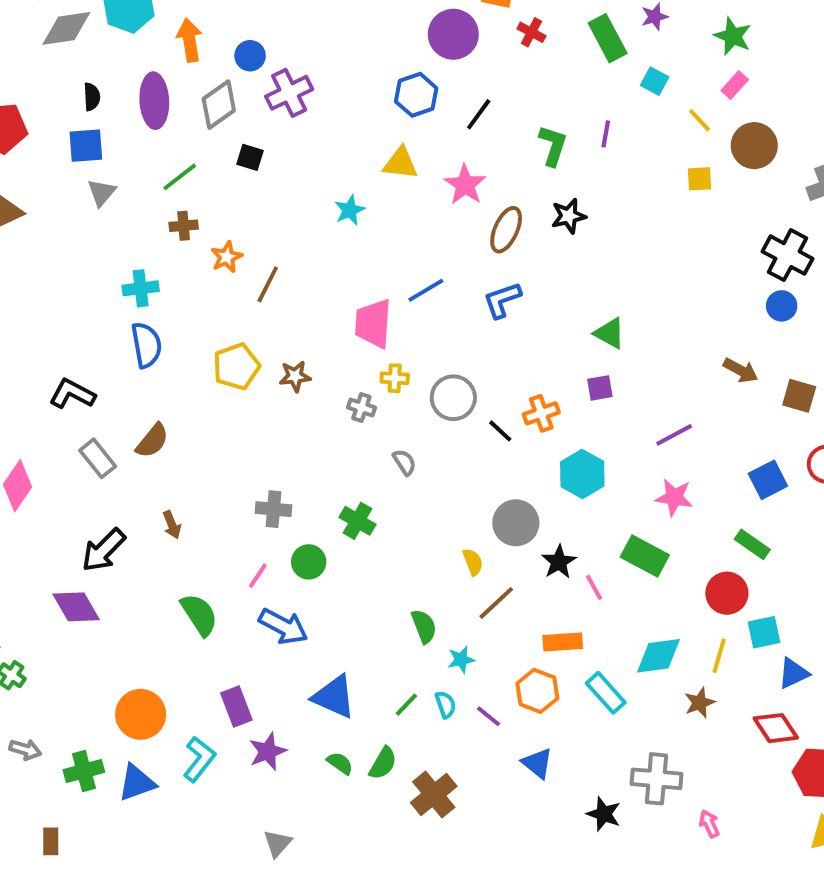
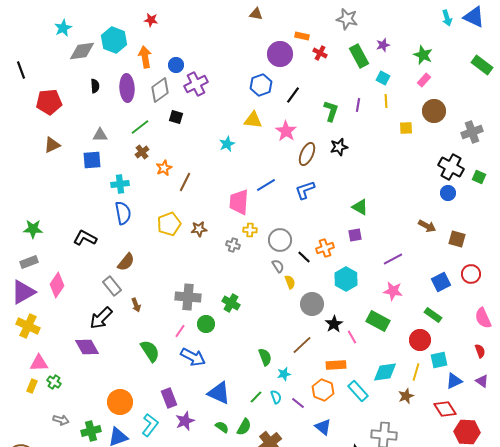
yellow line: (700, 120) -> (386, 101), moved, turned 40
blue square: (86, 146) -> (92, 160), moved
gray triangle: (102, 193) -> (100, 135), turned 49
brown cross: (184, 226) -> (142, 152), turned -32
gray rectangle: (98, 458) -> (112, 286), moved
gray semicircle: (404, 462) -> (278, 266), moved
gray cross: (273, 509) -> (188, 297), size x1.4
yellow semicircle: (473, 562) -> (290, 282), moved

